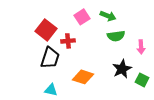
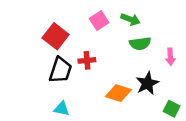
red cross: (68, 41) -> (87, 60), moved
orange diamond: (83, 77) -> (118, 93), moved
green square: (142, 80) -> (172, 109), moved

